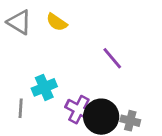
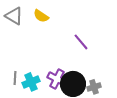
cyan cross: (44, 87) -> (31, 82), moved
gray cross: (130, 121) -> (94, 87), turned -32

